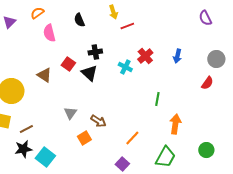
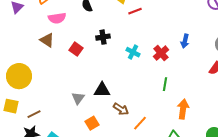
pink semicircle: (49, 33) -> (57, 18), turned -84
red cross: (145, 56) -> (161, 53), moved
black triangle: (89, 73) -> (102, 90), moved, turned -42
brown triangle: (44, 75) -> (47, 40), moved
brown arrow: (98, 121) -> (121, 109), moved

